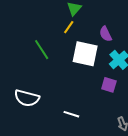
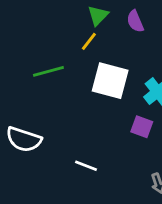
purple semicircle: (106, 34) -> (135, 21), moved
green line: (42, 50) -> (48, 71), turned -75

